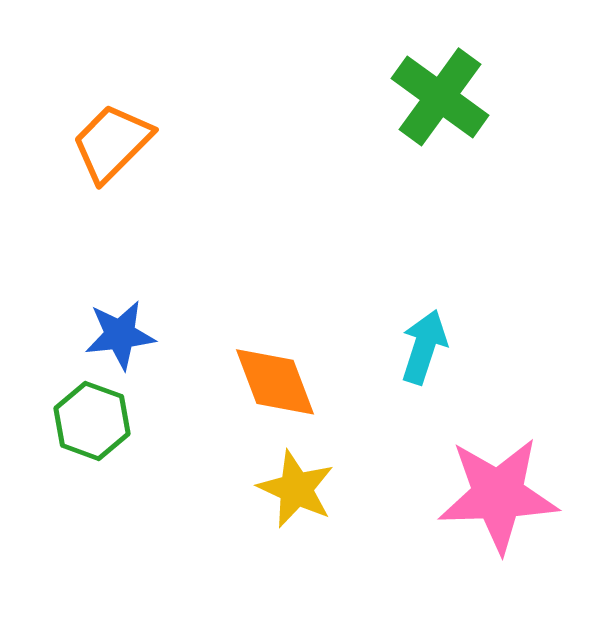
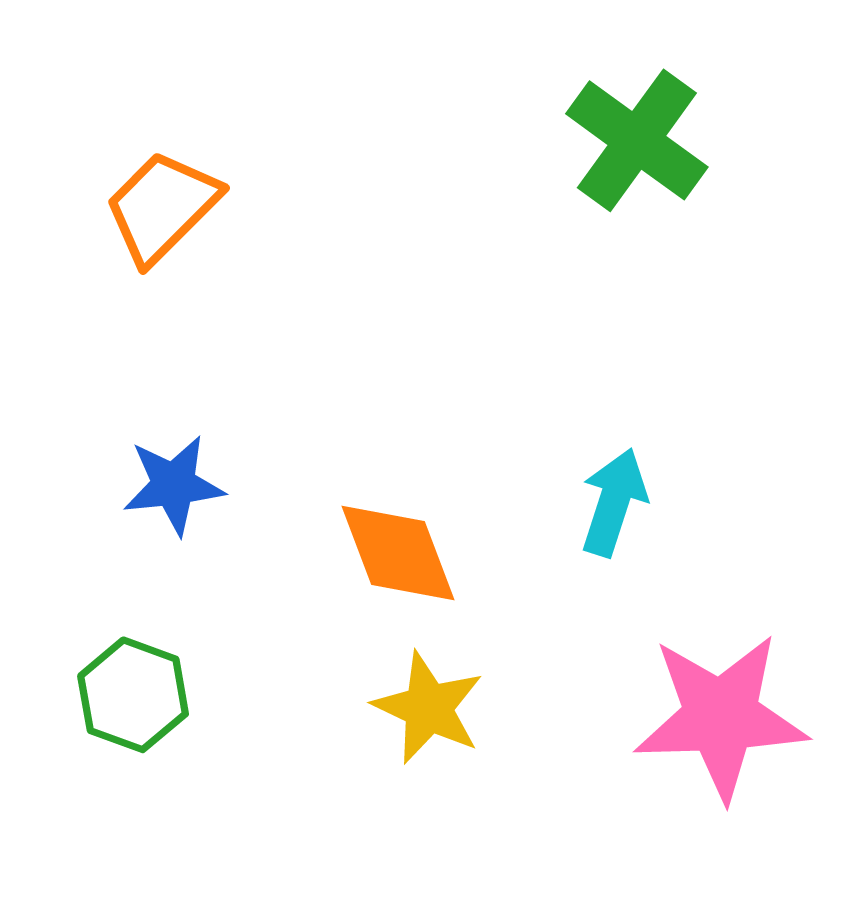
green hexagon: (92, 421) -> (133, 695), moved

